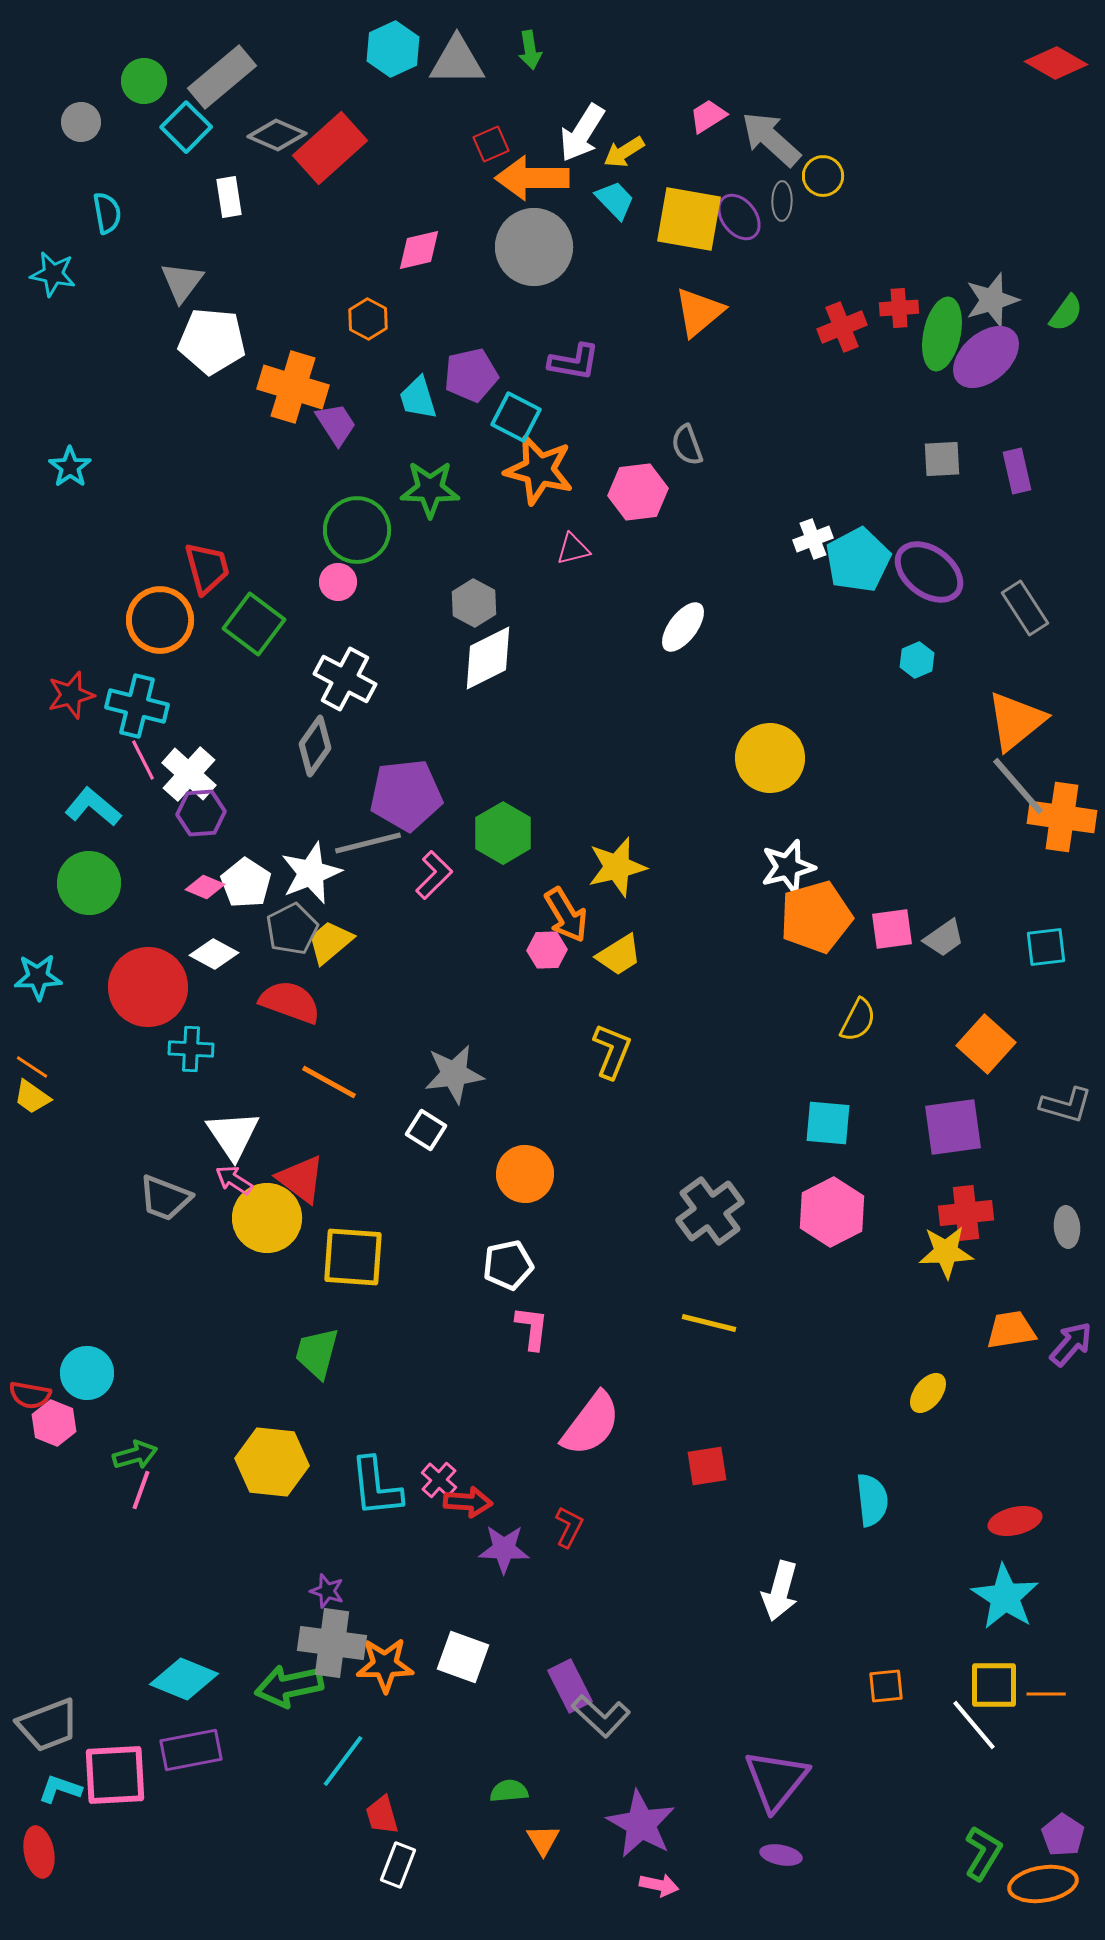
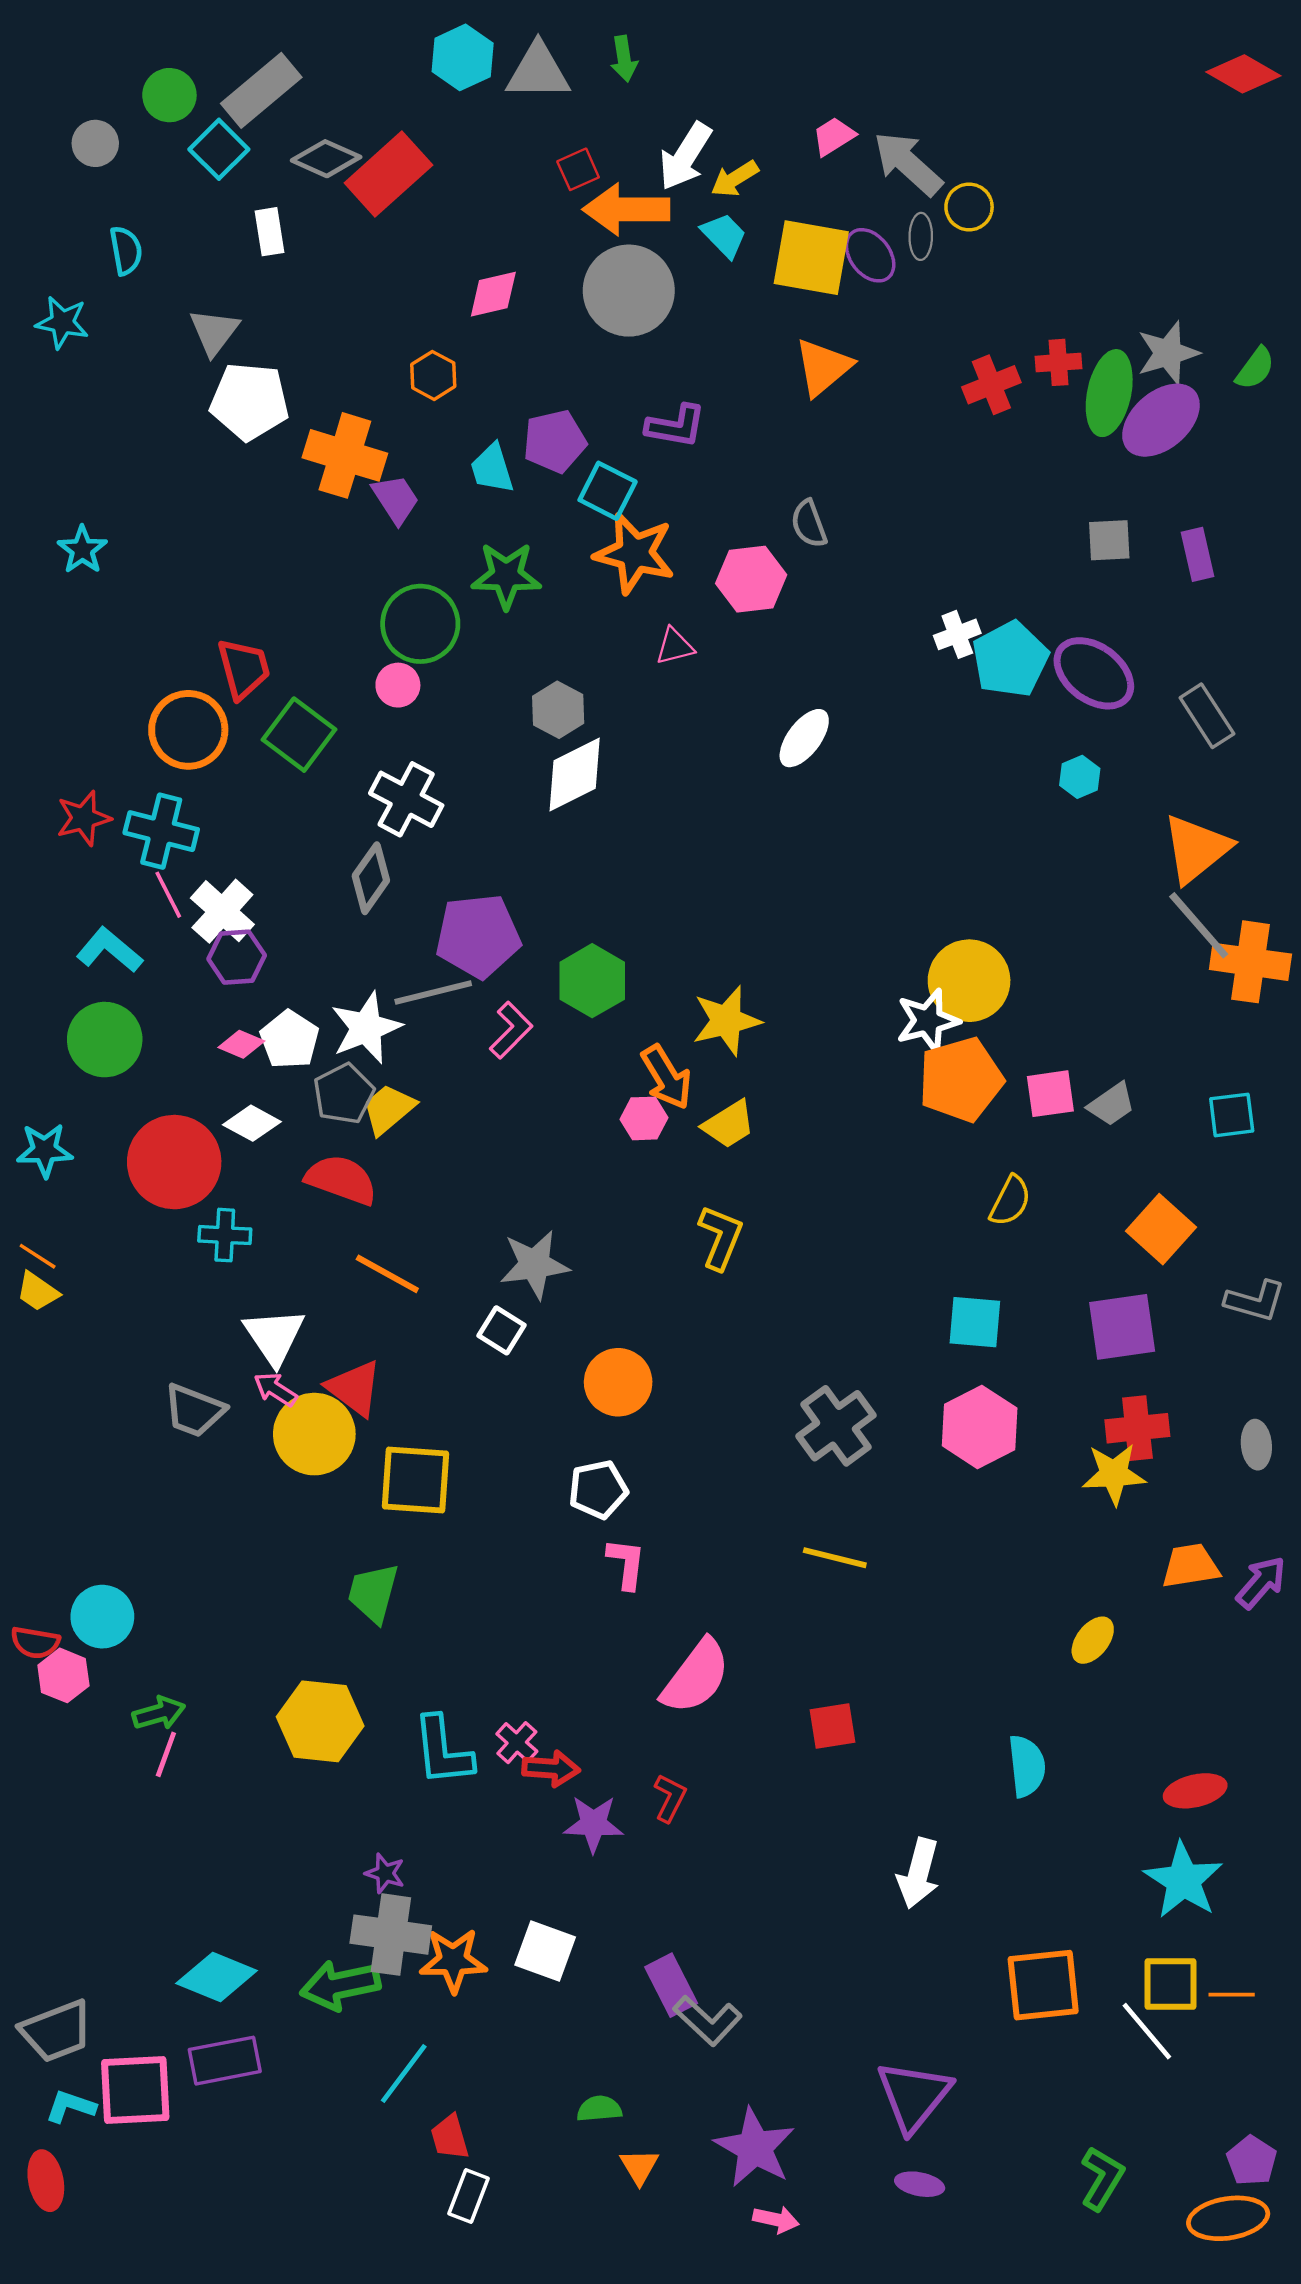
yellow circle: (770, 758) -> (969, 981), moved
orange square: (886, 1686) -> (1043, 1985), size x1.8
green L-shape: (983, 1853) -> (1102, 2178), moved

